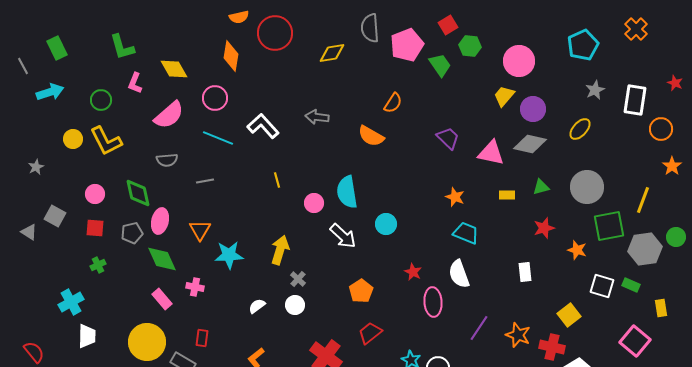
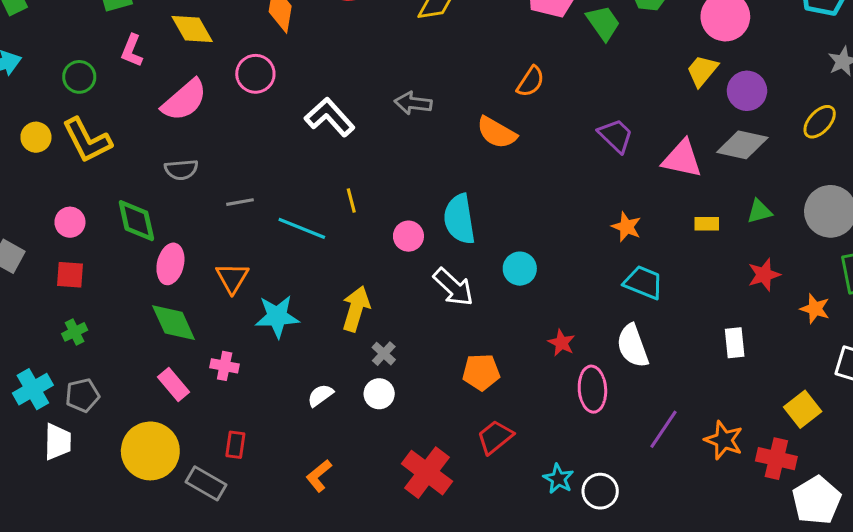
cyan line: (218, 138) -> (302, 228), moved
gray pentagon: (132, 233) -> (82, 395), moved
orange pentagon: (361, 291) -> (481, 372), turned 30

